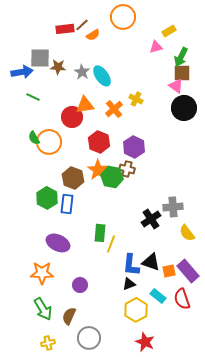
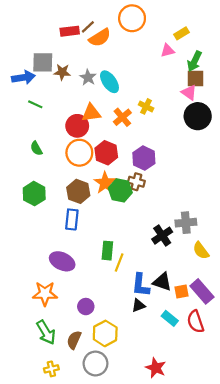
orange semicircle: (93, 35) -> (100, 38), size x1.5
orange circle: (49, 142) -> (79, 153), moved
green hexagon: (47, 198) -> (34, 194), moved
yellow hexagon: (136, 310) -> (105, 333), moved

